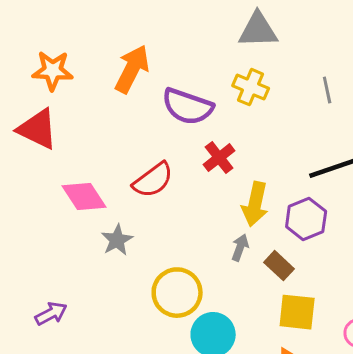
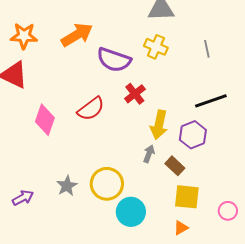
orange arrow: (132, 69) -> (77, 35), turned 32
pink diamond: (84, 197) -> (45, 120), turned 52
gray star: (117, 240) -> (67, 186), moved

